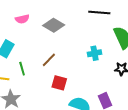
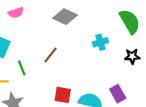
gray diamond: (54, 25) -> (65, 17), moved
red square: (59, 83) -> (63, 95), moved

